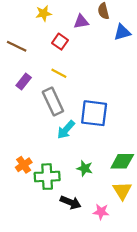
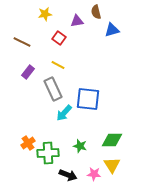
pink star: (101, 212) -> (94, 174), moved

